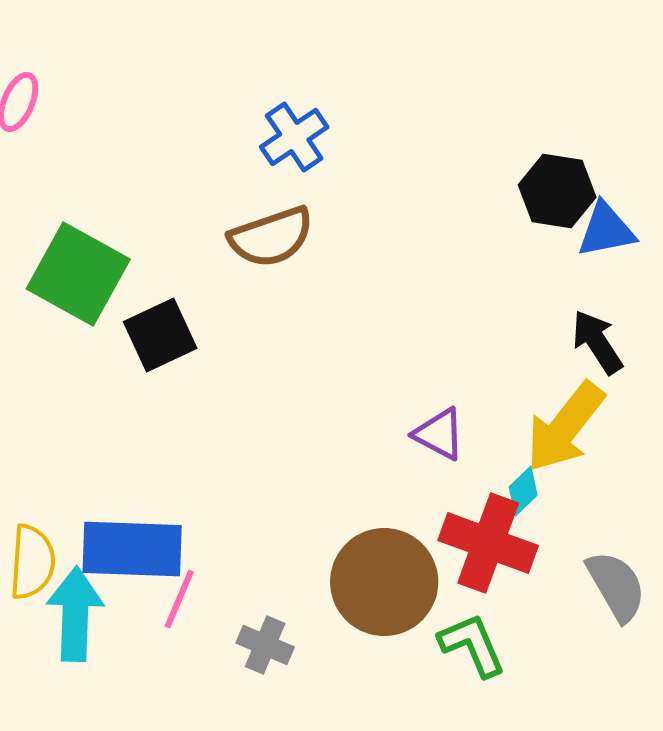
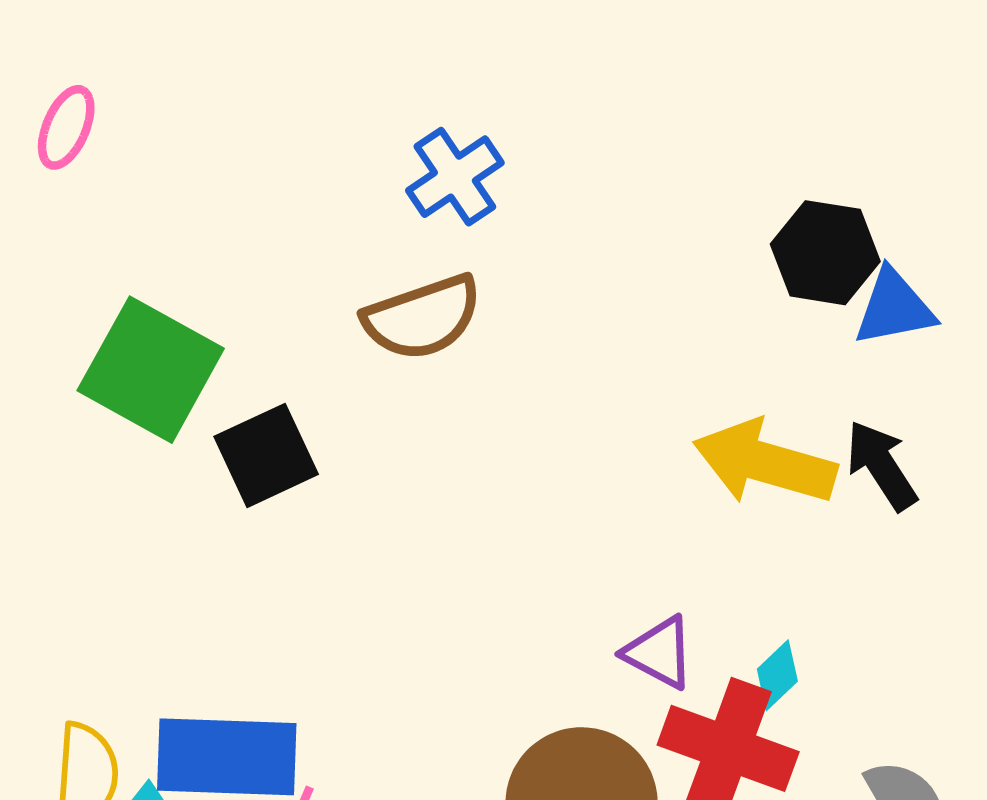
yellow arrow: (565, 427) -> (765, 463), moved, turned 68
purple triangle: (439, 434) -> (659, 653), moved

